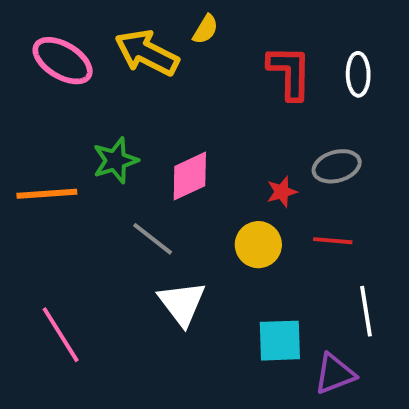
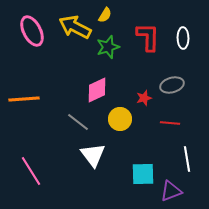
pink ellipse: (63, 61) -> (32, 31), turned 32
green star: (115, 160) -> (108, 47), moved
yellow circle: (258, 245) -> (120, 119), moved

